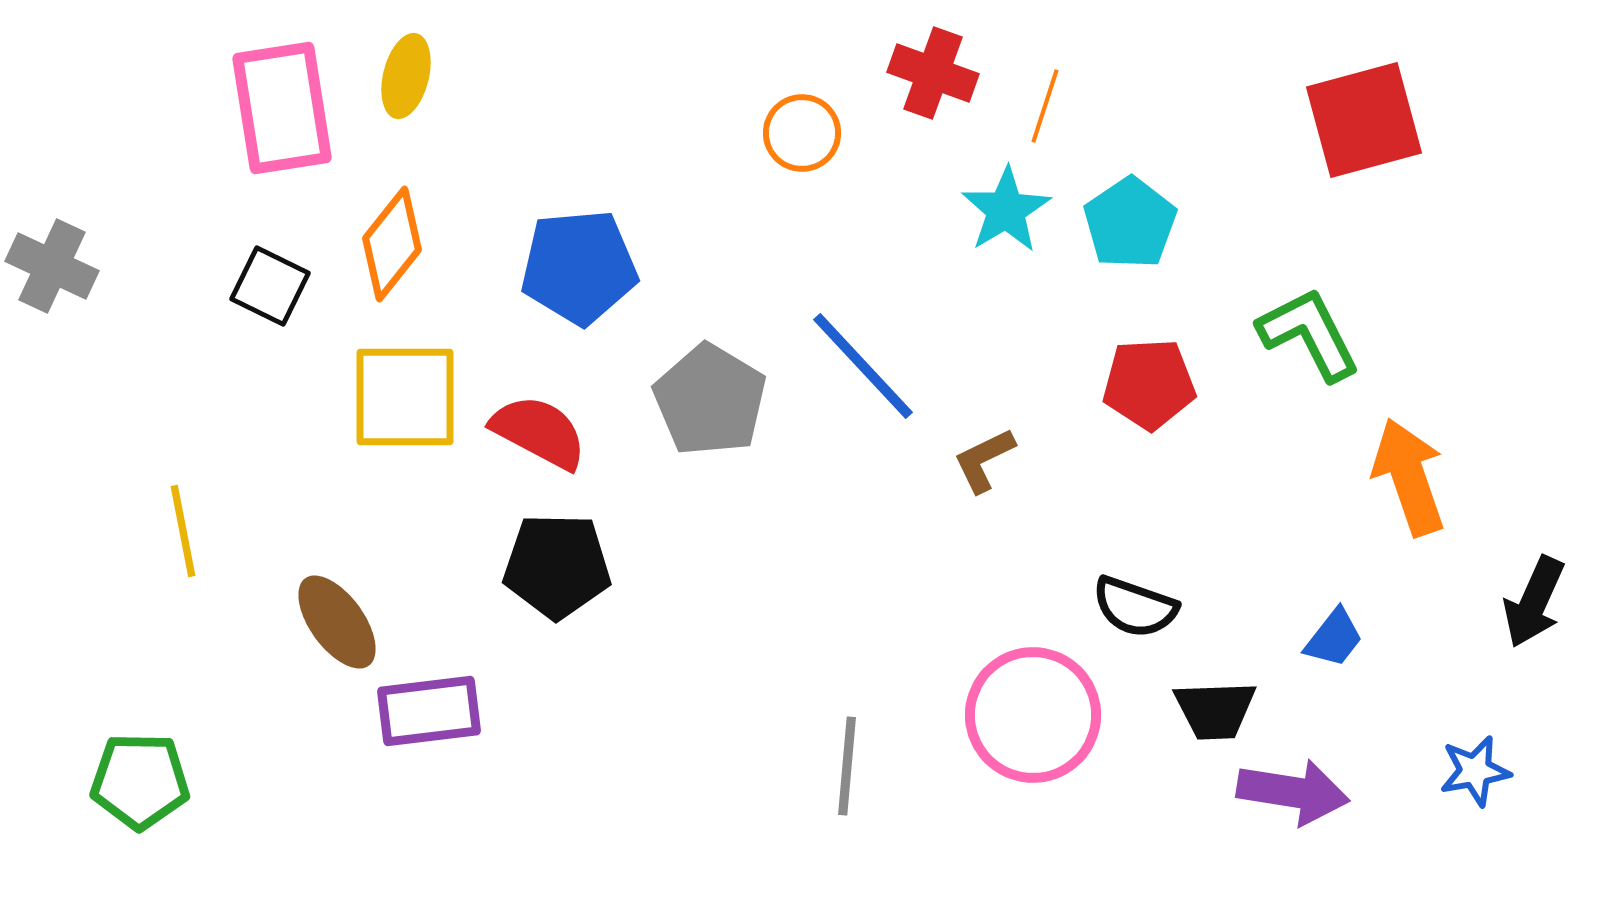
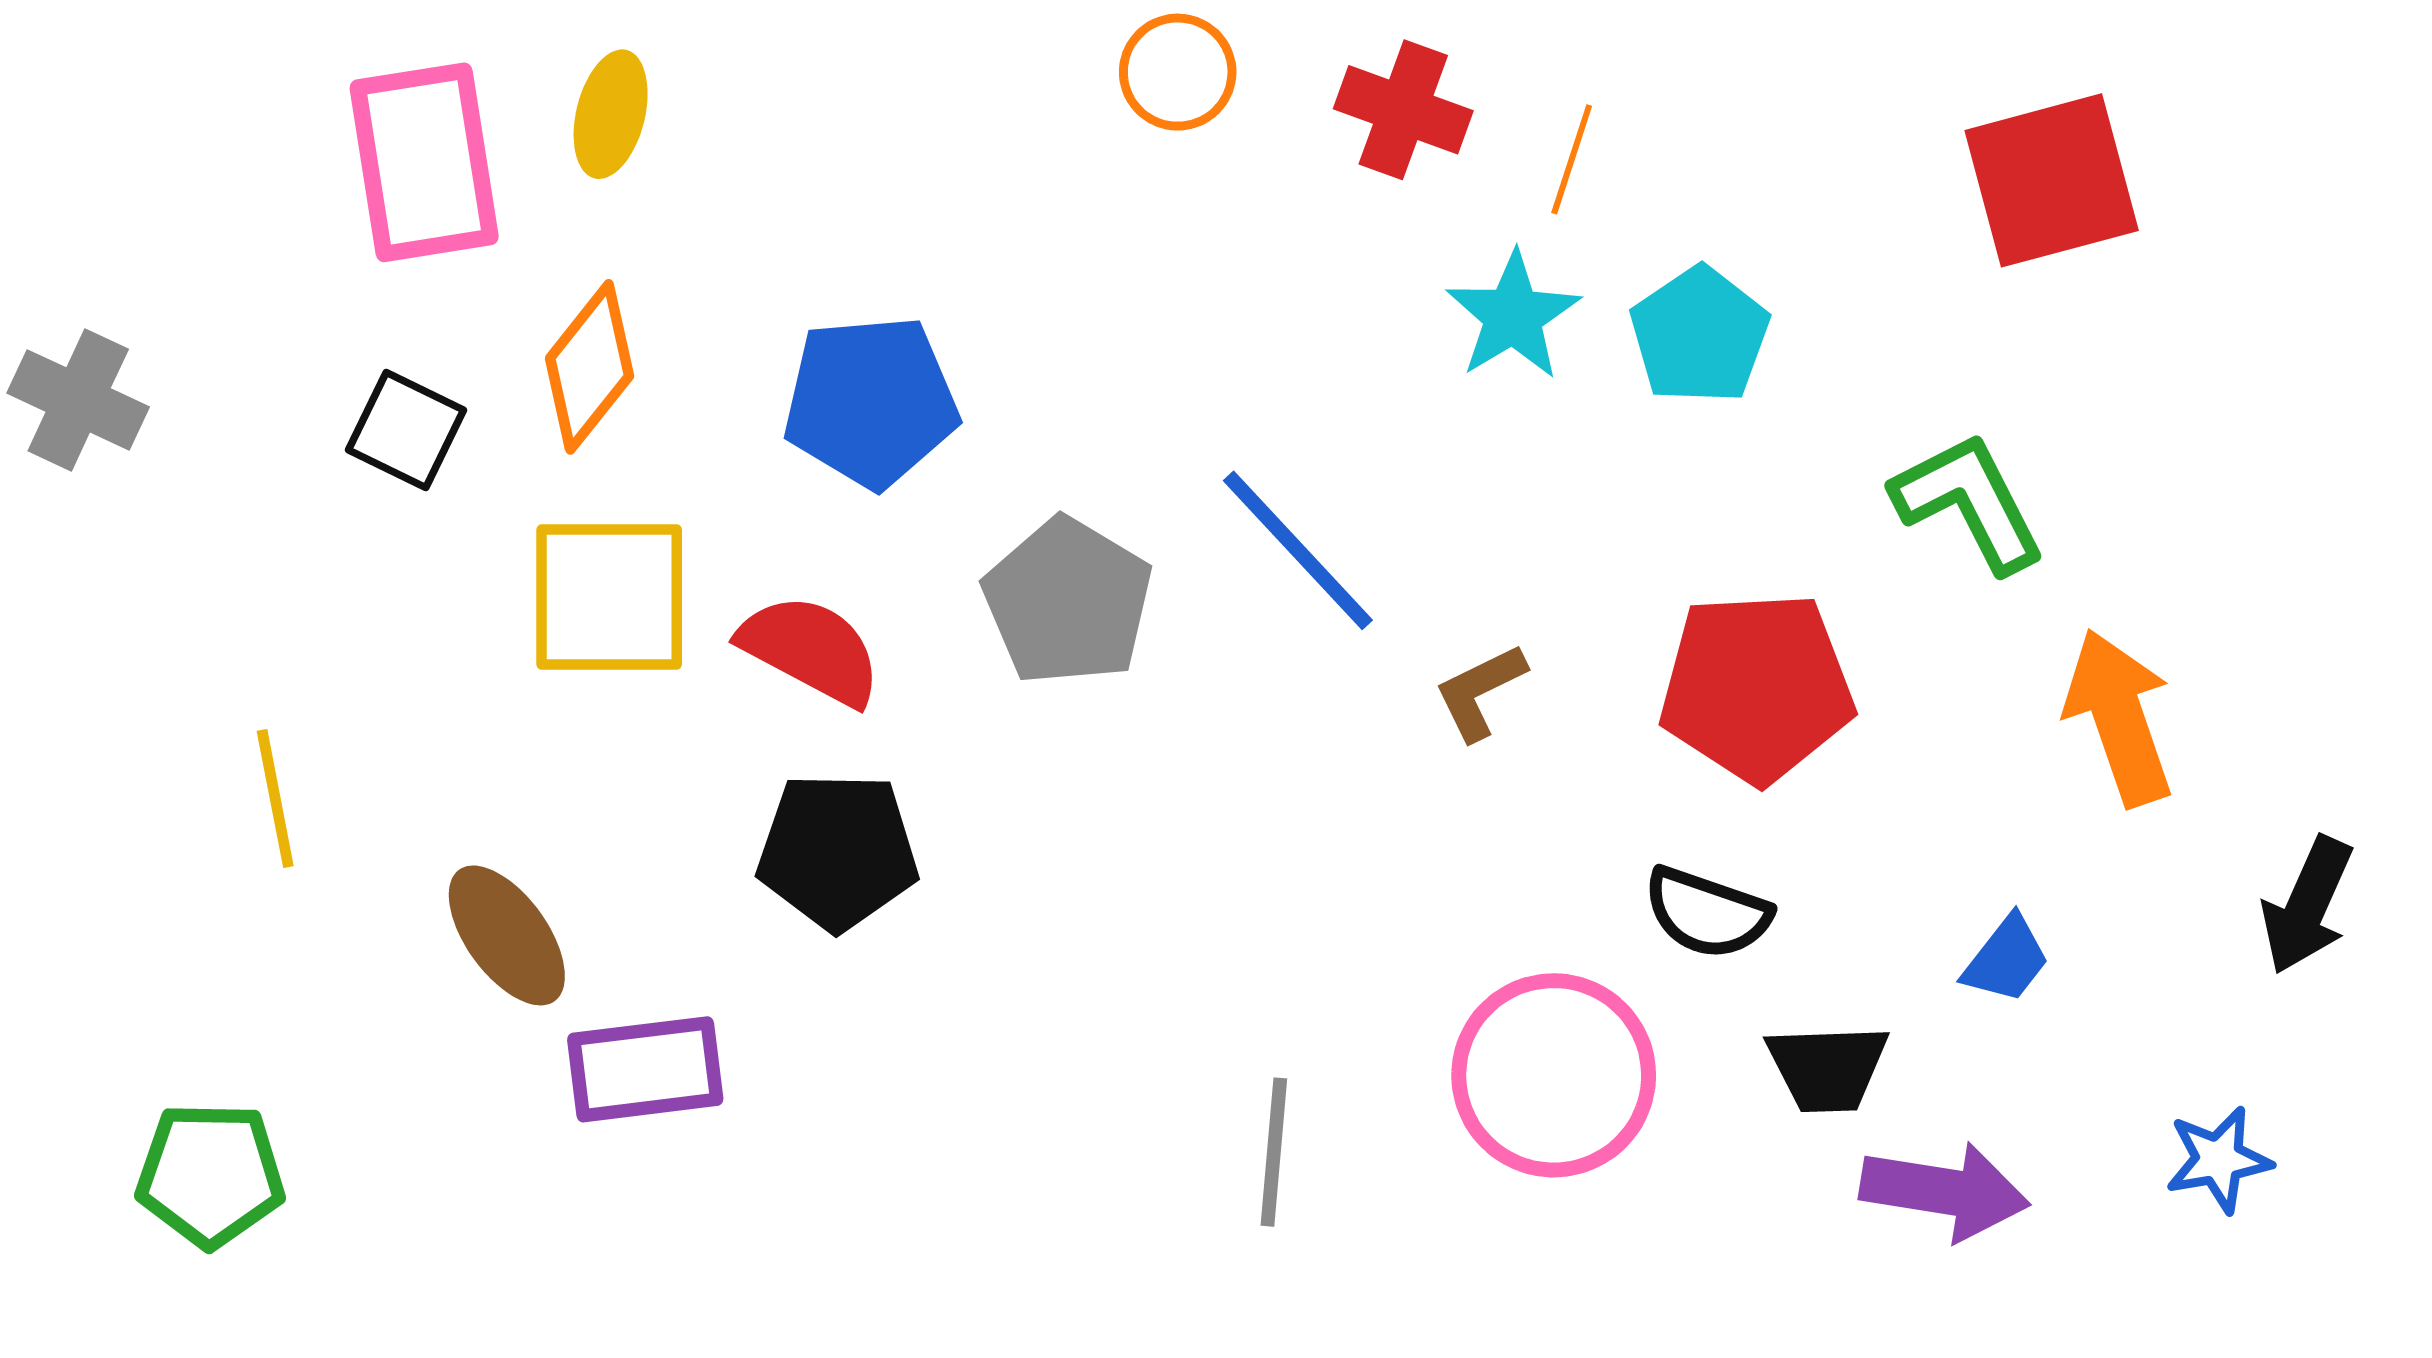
orange circle: (802, 133) -> (1178, 72), moved
red pentagon: (1149, 384) -> (1757, 687), moved, size x1.4

